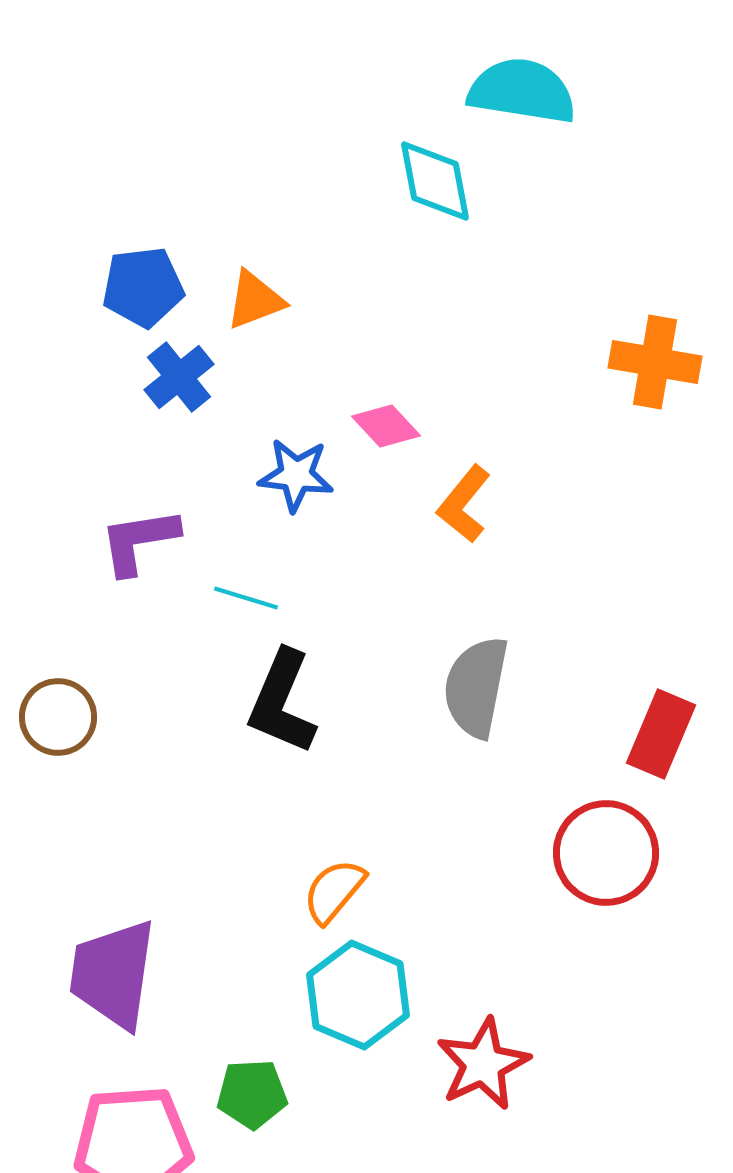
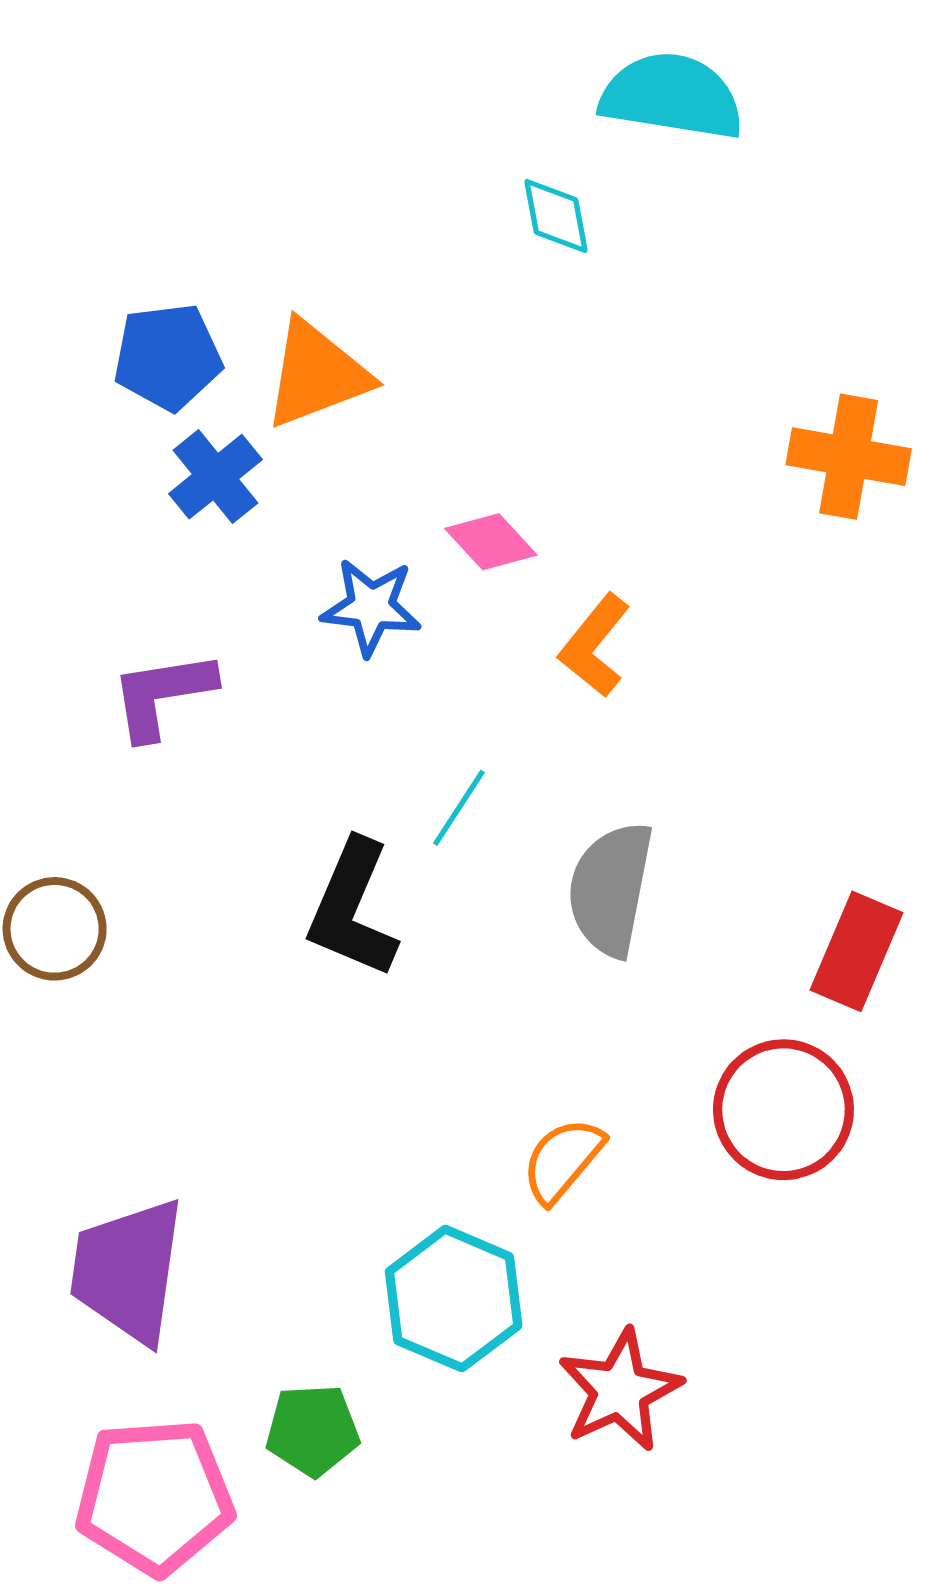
cyan diamond: (435, 181) -> (556, 216), size x0.7
orange triangle: (255, 300) -> (317, 374), size x1.4
cyan line: (246, 598) -> (459, 808), moved, turned -74
orange semicircle: (334, 891) -> (563, 1160), moved

